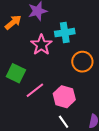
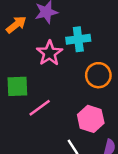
green square: (16, 73) -> (17, 86), turned -30
pink hexagon: (64, 97) -> (91, 119), moved

